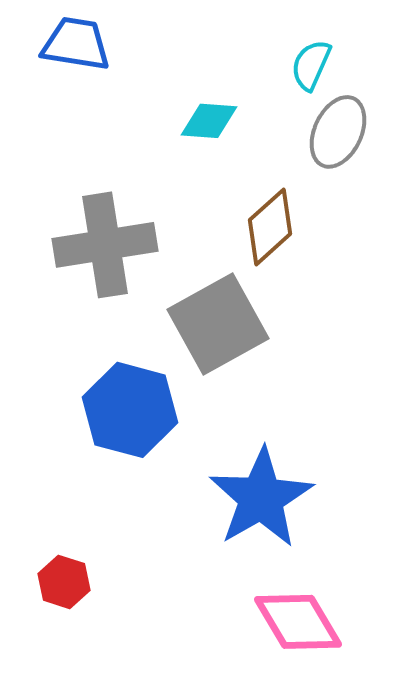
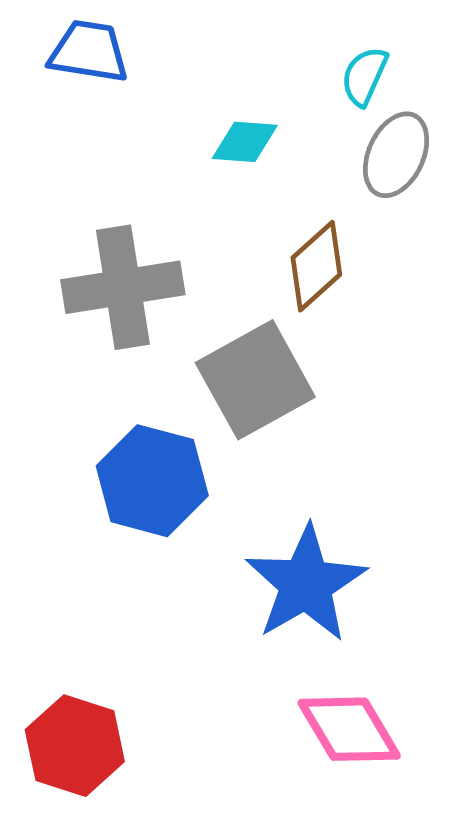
red hexagon: (64, 582) -> (75, 746), moved, size x1.6

